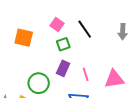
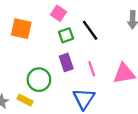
black line: (85, 29) -> (90, 30), moved
purple rectangle: (63, 68) -> (66, 62), turned -42

